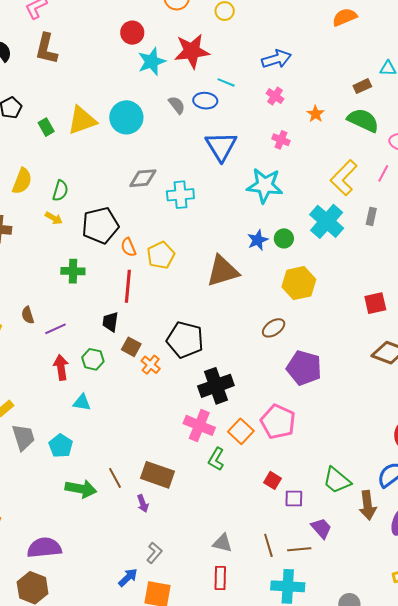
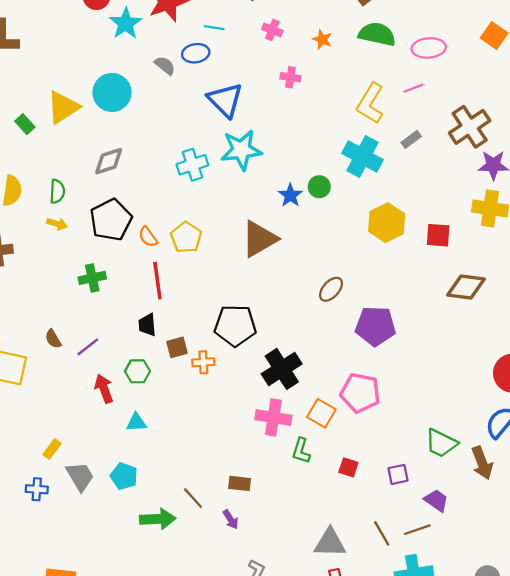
pink line: (383, 173) -> (413, 88), turned 54
gray diamond: (143, 178) -> (109, 161), moved
cyan star: (265, 185) -> (241, 150), moved
gray rectangle: (371, 216) -> (411, 139), turned 54
yellow hexagon: (299, 283) -> (387, 223), moved
red square: (375, 303) -> (438, 235), turned 30
brown square: (131, 347) -> (177, 347), turned -30
orange cross: (151, 365) -> (203, 362), turned -30
brown rectangle: (158, 475) -> (240, 483), size x0.6
red square: (272, 480) -> (348, 467), moved
gray triangle: (222, 543) -> (330, 543), size x1.4

